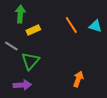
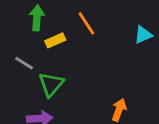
orange line: (71, 25) -> (86, 23), moved
cyan triangle: (95, 26) -> (143, 35), turned -40

